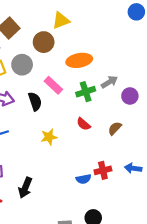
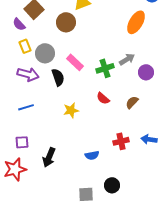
orange ellipse: (79, 60) -> (136, 22), moved, turned -50
gray circle: (22, 65) -> (45, 53), moved
blue semicircle: (84, 179) -> (92, 155), moved

